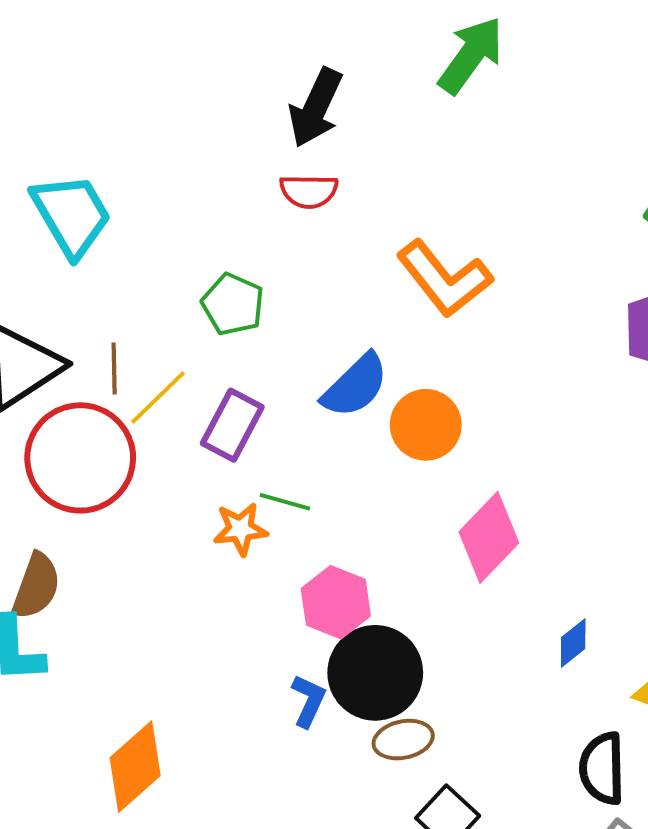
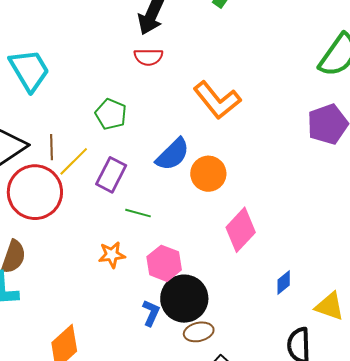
orange star: (240, 529) -> (112, 255), moved

